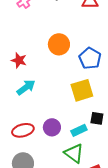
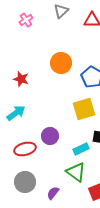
cyan arrow: (26, 87) -> (16, 113), moved
purple circle: (52, 127) -> (50, 136), moved

